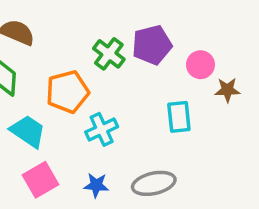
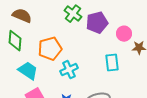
green cross: (109, 54) -> (73, 14), moved

